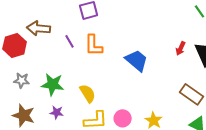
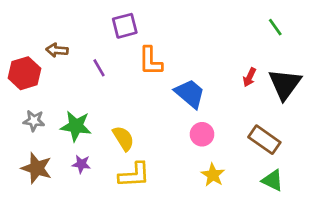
brown arrow: (39, 28) -> (57, 50), size x0.7
orange L-shape: (94, 45) -> (151, 61), moved
pink circle: (123, 118) -> (202, 134), moved

